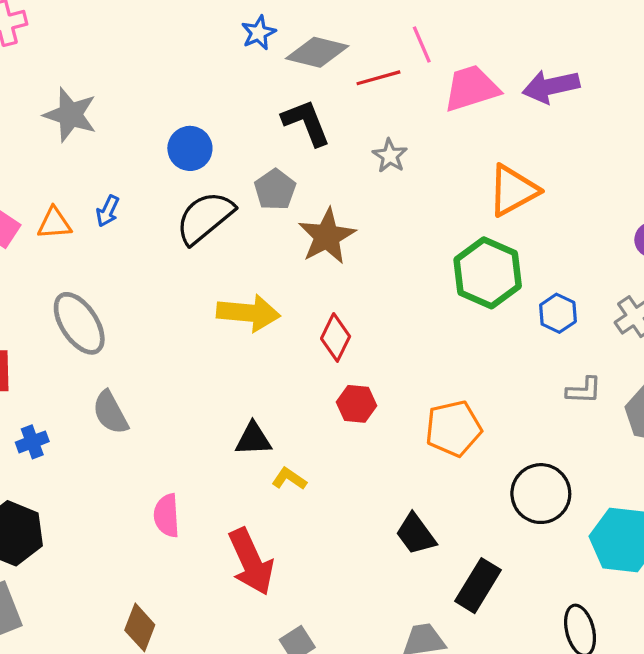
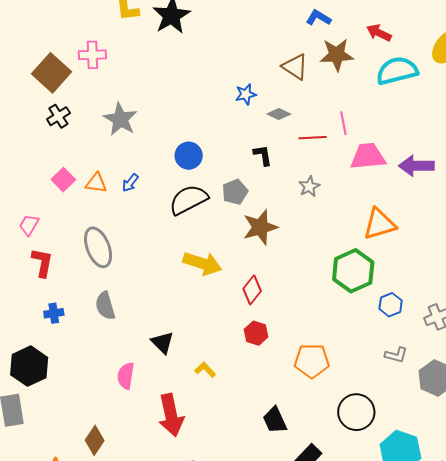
gray diamond: (317, 52) -> (279, 114), size x0.6
black L-shape: (306, 122) -> (263, 155), size x0.7
black triangle: (253, 439) -> (162, 343), moved, turned 35

